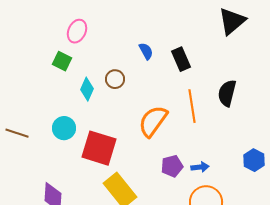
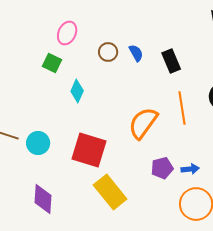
brown circle: (115, 79) -> (108, 52), moved
cyan circle: (64, 128) -> (38, 143), moved

